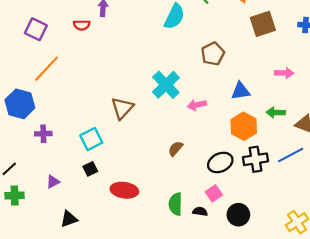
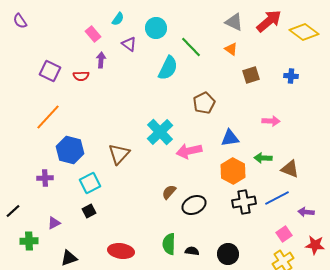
brown square: (263, 24) -> (251, 75), size x0.7
purple square: (36, 29) -> (50, 71), moved
blue hexagon: (20, 104) -> (70, 150), moved
pink arrow: (197, 105) -> (189, 151), size x1.4
black ellipse: (220, 162) -> (194, 205), moved
red ellipse: (124, 190) -> (121, 251), moved
pink square: (214, 193) -> (284, 234), moved
green cross: (15, 196) -> (29, 241), moved

